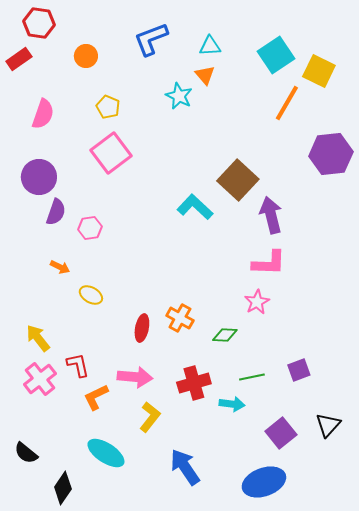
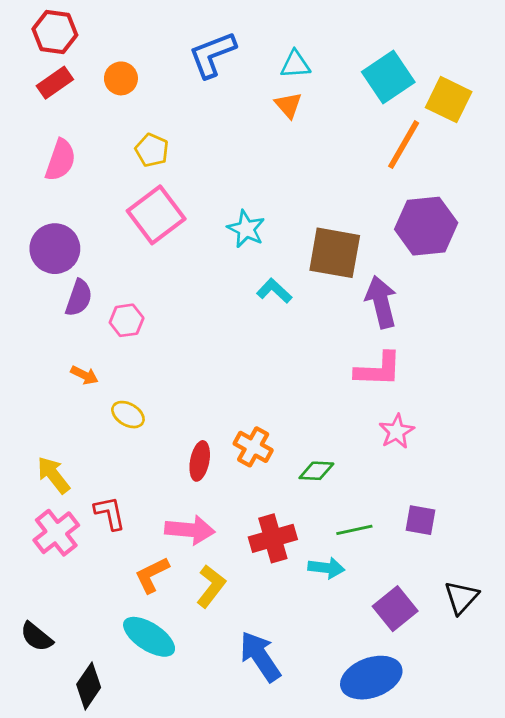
red rectangle: (19, 59) -> (55, 83), moved
cyan star: (179, 96) -> (246, 229), moved
purple hexagon: (331, 154) -> (426, 226), moved
brown square: (238, 180) -> (335, 253), turned -33
cyan L-shape: (195, 207) -> (274, 291), size x0.7
pink star: (257, 302) -> (397, 431), moved
purple square: (299, 370) -> (421, 520), turned 30
orange L-shape: (96, 397) -> (152, 575), moved

